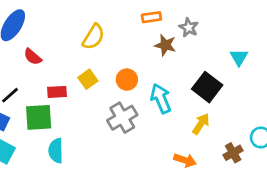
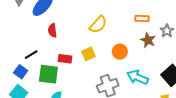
red semicircle: (33, 57) -> (52, 30), turned 32
orange circle: (127, 80) -> (120, 52), moved
cyan arrow: (161, 99) -> (138, 77), turned -55

